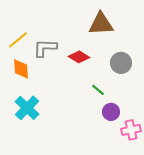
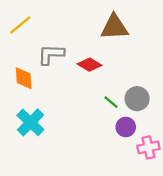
yellow line: (18, 40) -> (20, 25), moved
gray circle: (121, 63) -> (137, 99), moved

